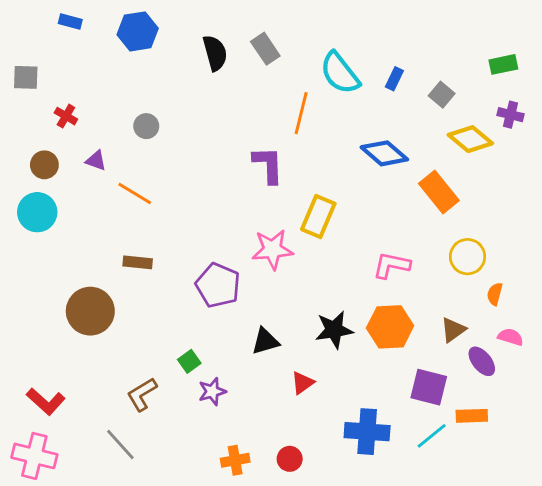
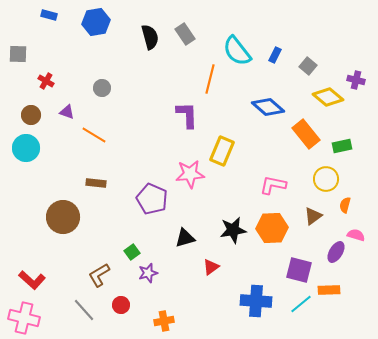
green rectangle: (503, 64) -> (342, 146), moved
brown triangle: (453, 330) -> (313, 216), moved
purple ellipse: (482, 361) -> (336, 252), turned 70
red circle: (290, 459) -> (121, 305), moved

